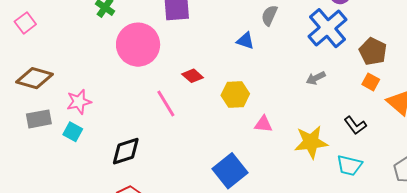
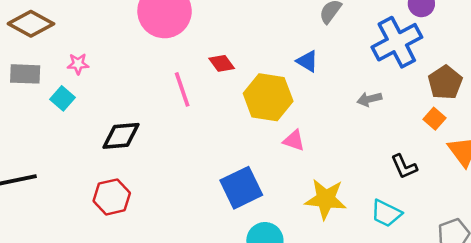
blue triangle: (245, 41) -> (307, 61), moved
yellow hexagon: (235, 94) -> (268, 97), size x1.4
pink star: (79, 102) -> (78, 64), size x0.7
yellow star: (311, 142) -> (326, 199), moved

